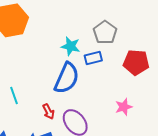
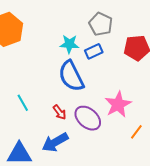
blue semicircle: (67, 78) -> (71, 76), turned 140
pink star: (124, 107) -> (118, 104), moved, size x1.5

